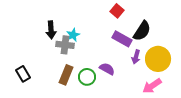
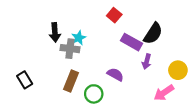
red square: (117, 11) -> (114, 15), moved
yellow circle: (158, 59) -> (178, 70), moved, size x0.7
green circle: (87, 77) -> (94, 94), moved

